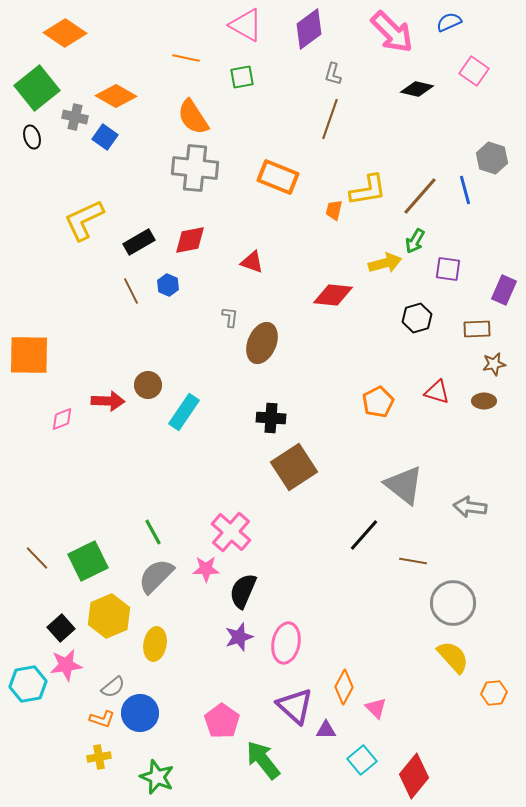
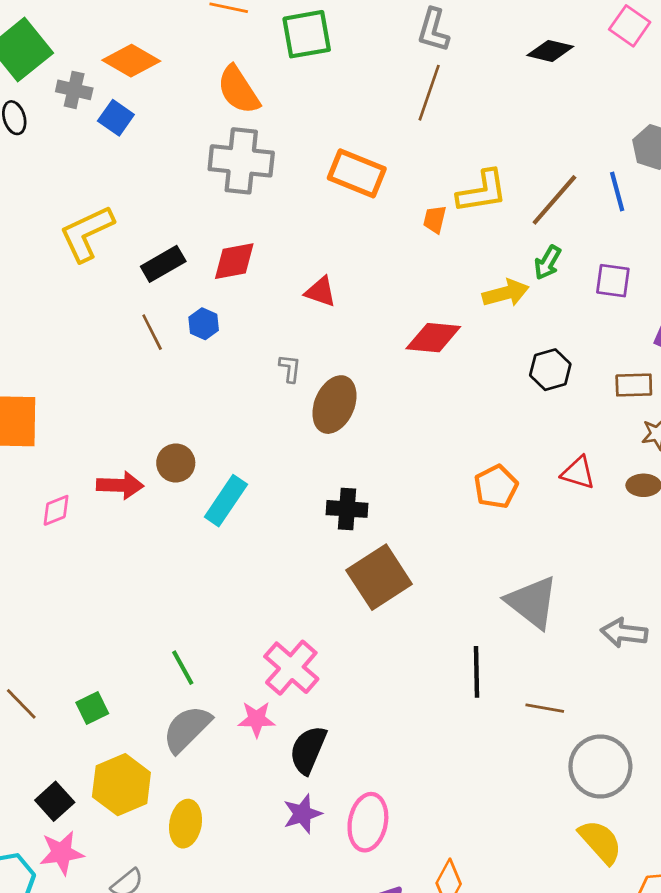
gray L-shape: (333, 74) -> (433, 30), size x1.4
green square: (242, 77) -> (307, 34), size x1.5
purple square: (448, 269) -> (613, 281), moved
black line: (364, 535) -> (476, 672), turned -42
green square: (88, 561) -> (92, 708), size x0.6

